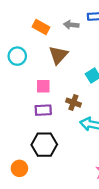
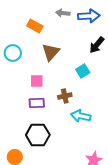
gray arrow: (71, 25) -> (63, 13), moved
brown cross: (73, 103) -> (65, 96), turned -32

